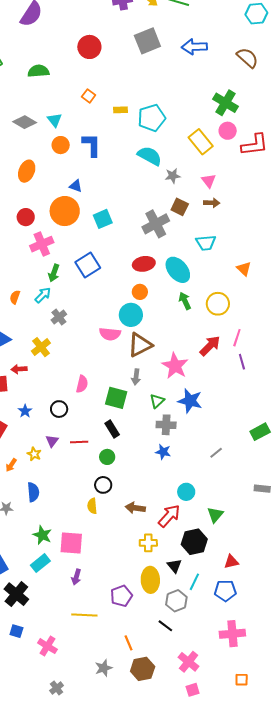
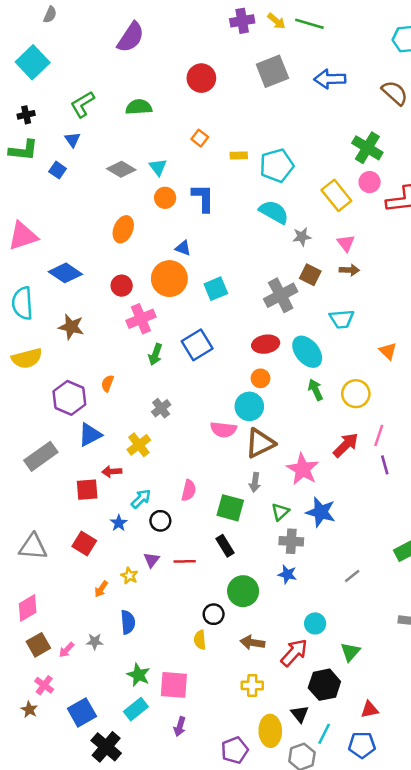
cyan arrow: (43, 295) -> (141, 499), moved
green circle: (107, 457) -> (243, 591), moved, size x1.6
yellow cross: (148, 543) -> (252, 685), moved

